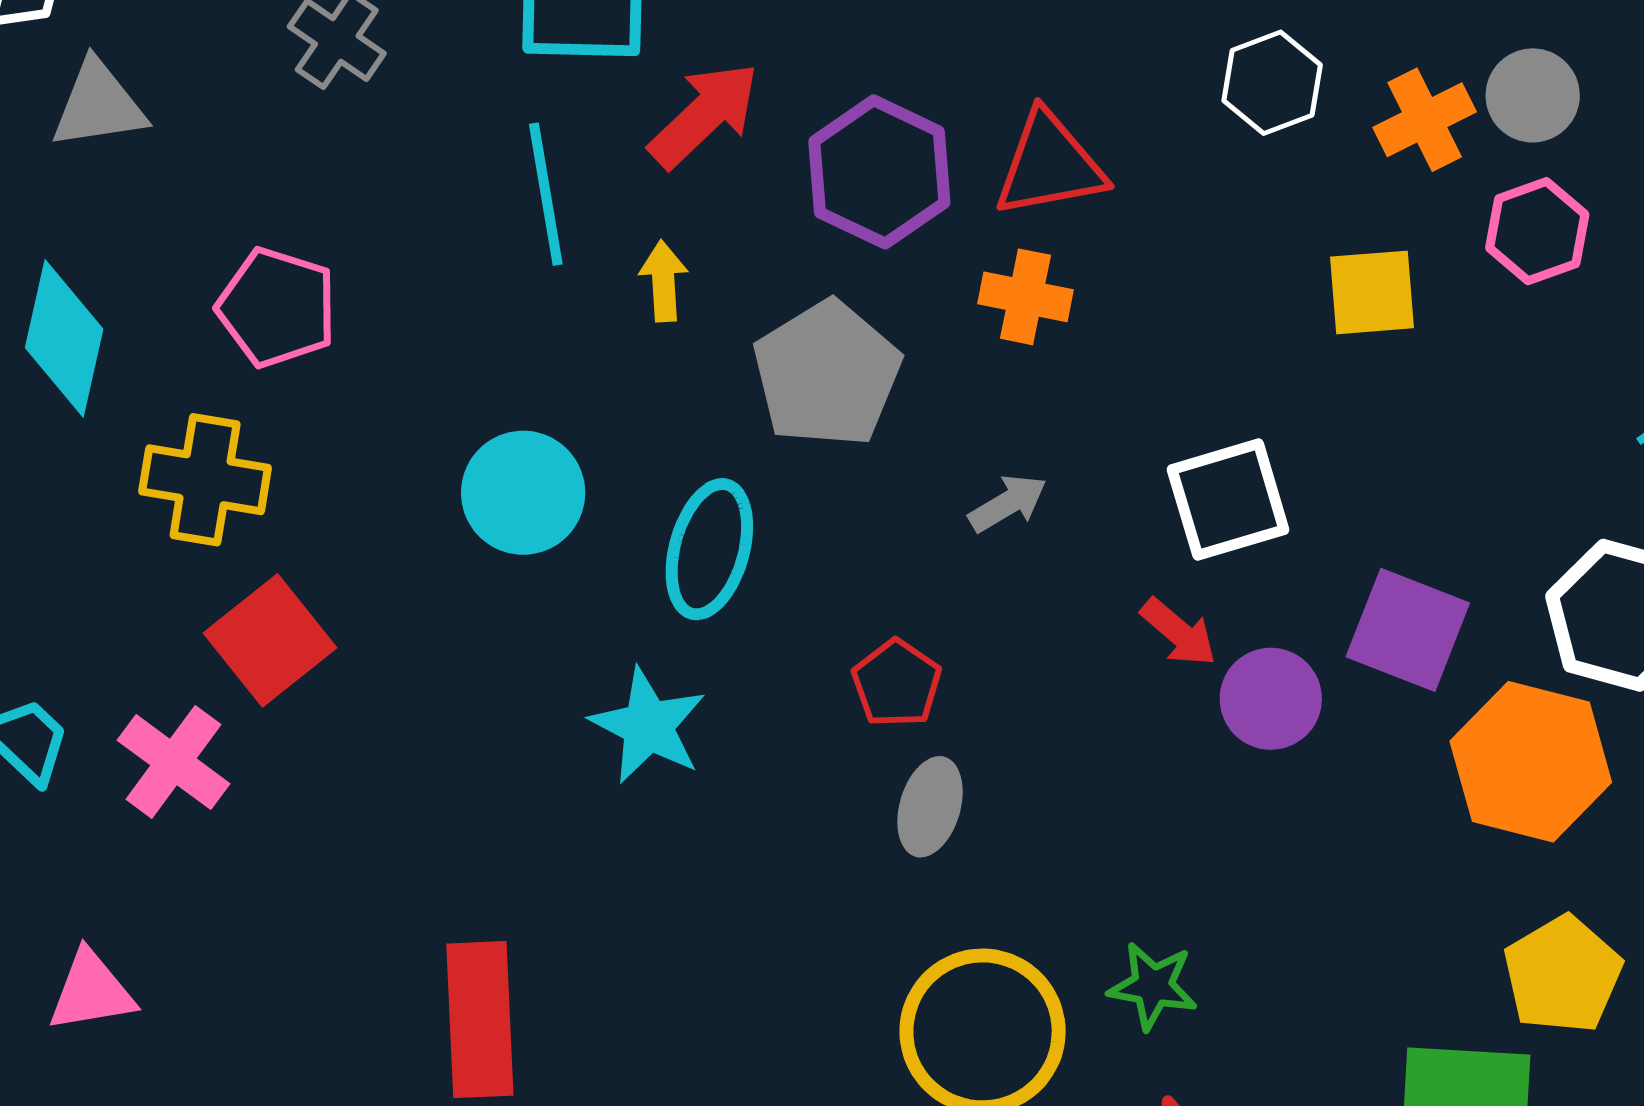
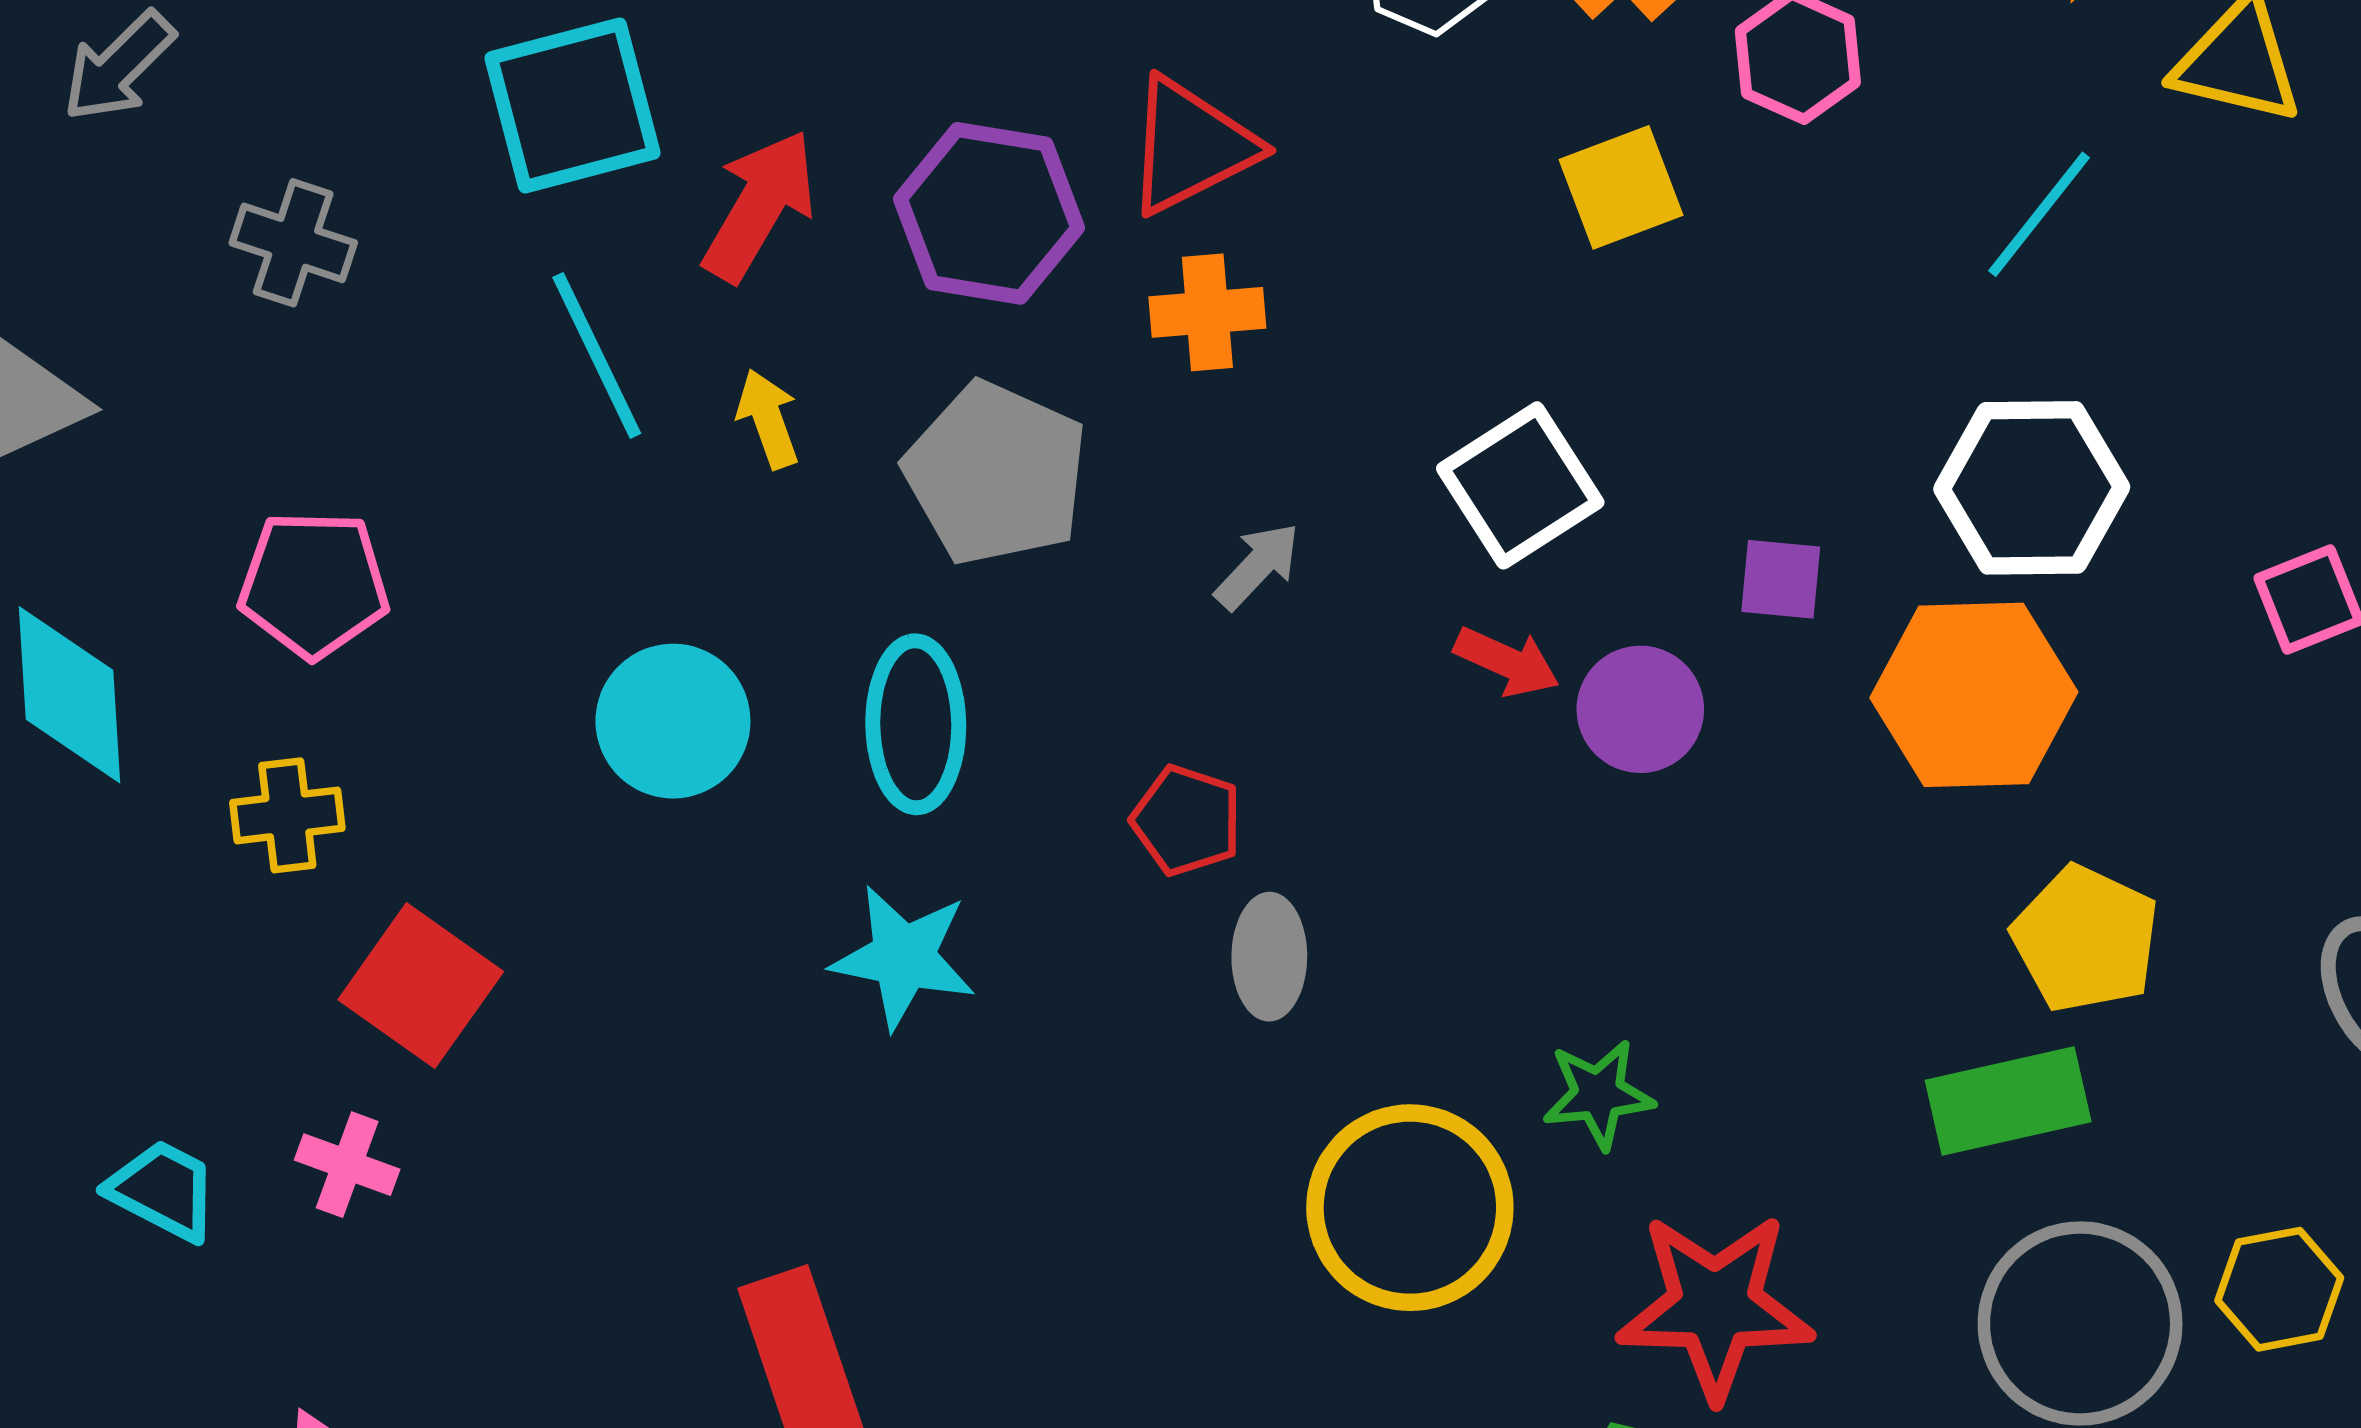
yellow cross: (205, 480) -> (287, 815), size x0.7
purple square: (1408, 630) -> (1781, 579), size x0.6
pink cross: (173, 762) -> (347, 1165), size x0.7

